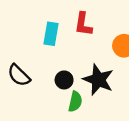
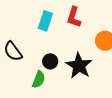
green semicircle: (75, 102) -> (39, 80), moved

